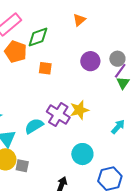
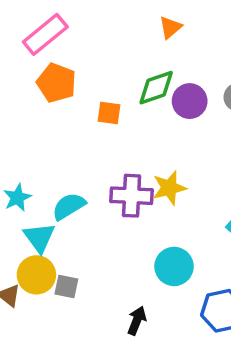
green diamond: (38, 37) -> (156, 88), moved
purple cross: (58, 115) -> (132, 196), turned -30
cyan semicircle: (34, 126) -> (69, 206), moved

